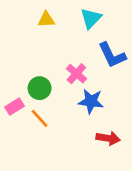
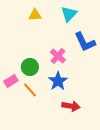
blue star: (91, 101) -> (58, 81), moved, turned 30
red arrow: (108, 138) -> (71, 106), moved

